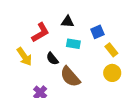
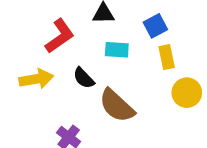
yellow rectangle: (111, 50) -> (167, 57), moved, turned 32
yellow arrow: (24, 56) -> (36, 79), turned -60

